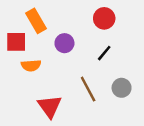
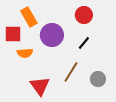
purple circle: (64, 43) -> (52, 35), size x1.5
gray circle: (122, 88) -> (98, 79), moved
brown line: (88, 89) -> (71, 72), turned 60

